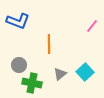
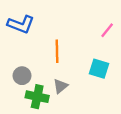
cyan square: (85, 72) -> (99, 69), moved, turned -30
gray triangle: (60, 74) -> (60, 86), moved

